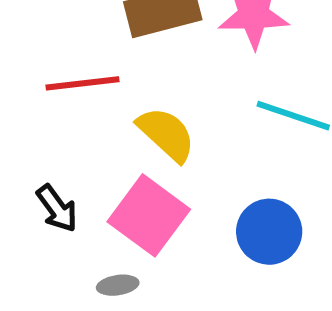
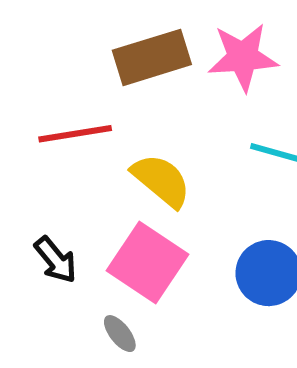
gray ellipse: (118, 285) -> (120, 334), turned 63

